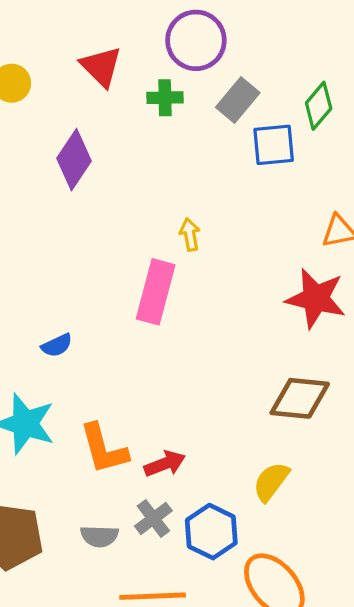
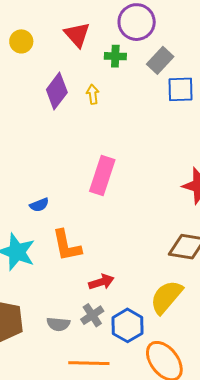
yellow arrow: (190, 235) -> (93, 94), moved
orange L-shape: (104, 449) -> (67, 246), moved
yellow semicircle: (271, 482) -> (166, 297), size x1.4

